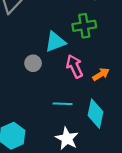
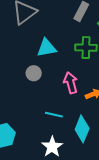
cyan triangle: (55, 42) -> (47, 48), moved

